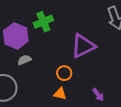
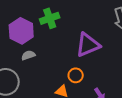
orange circle: (64, 73) -> (76, 75), moved

